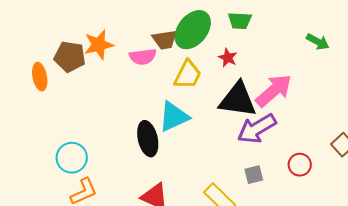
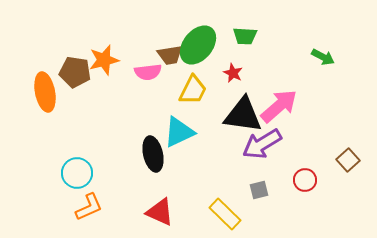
orange ellipse: (40, 77) -> (45, 92), size x1.4

